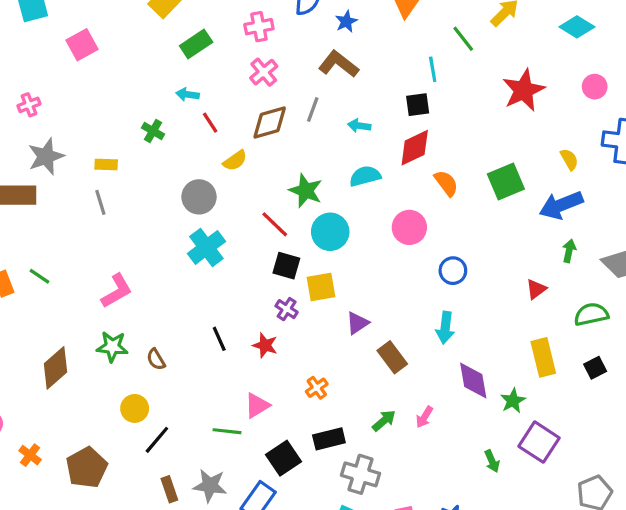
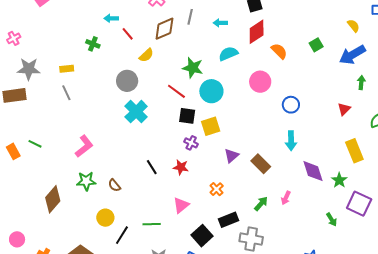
gray star: (46, 156) -> (29, 69), turned 30
green square: (506, 182) -> (316, 45), size x0.6
purple triangle: (357, 323) -> (231, 156), moved
green line: (227, 431) -> (152, 224), moved

